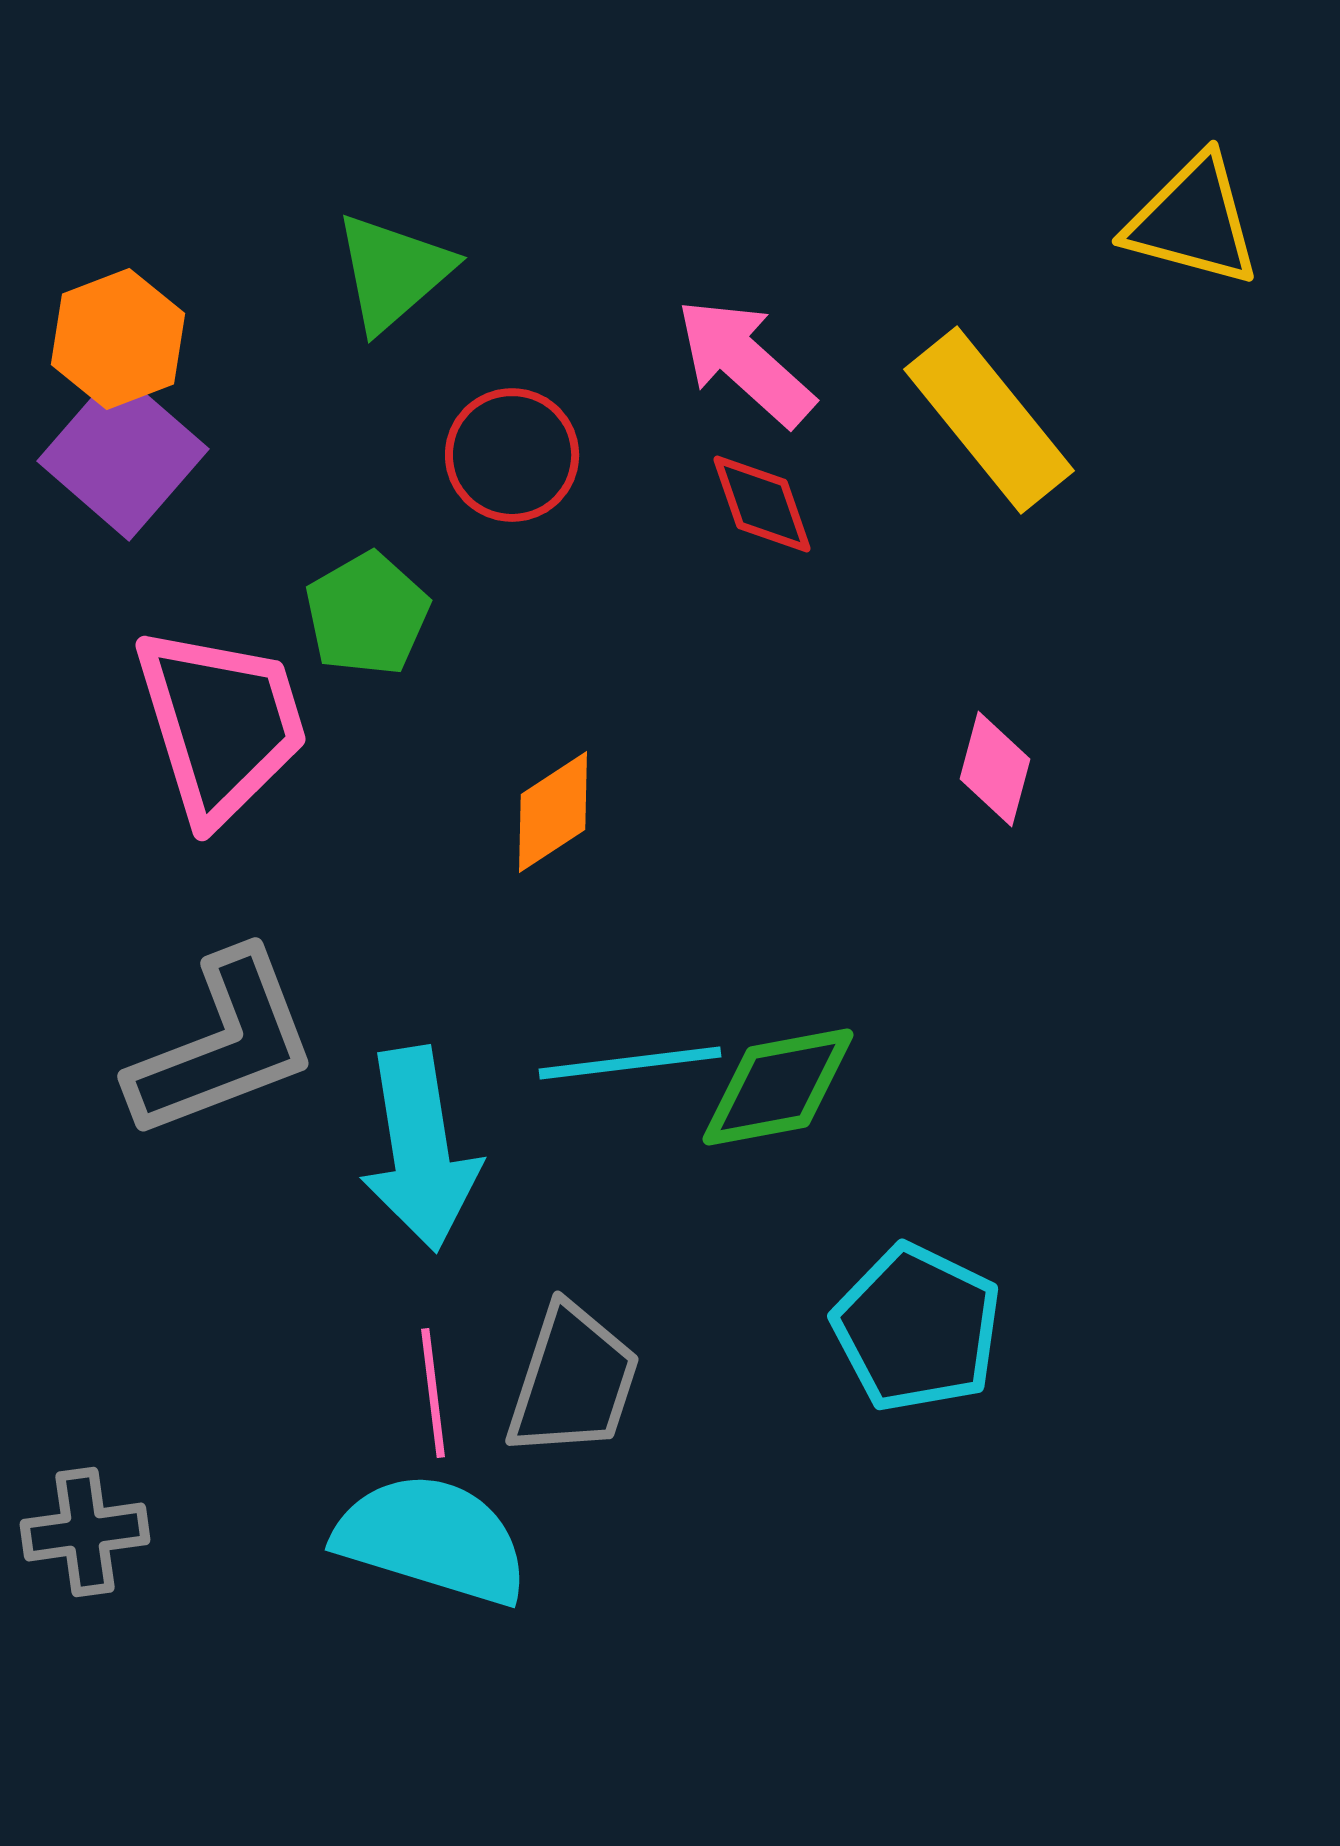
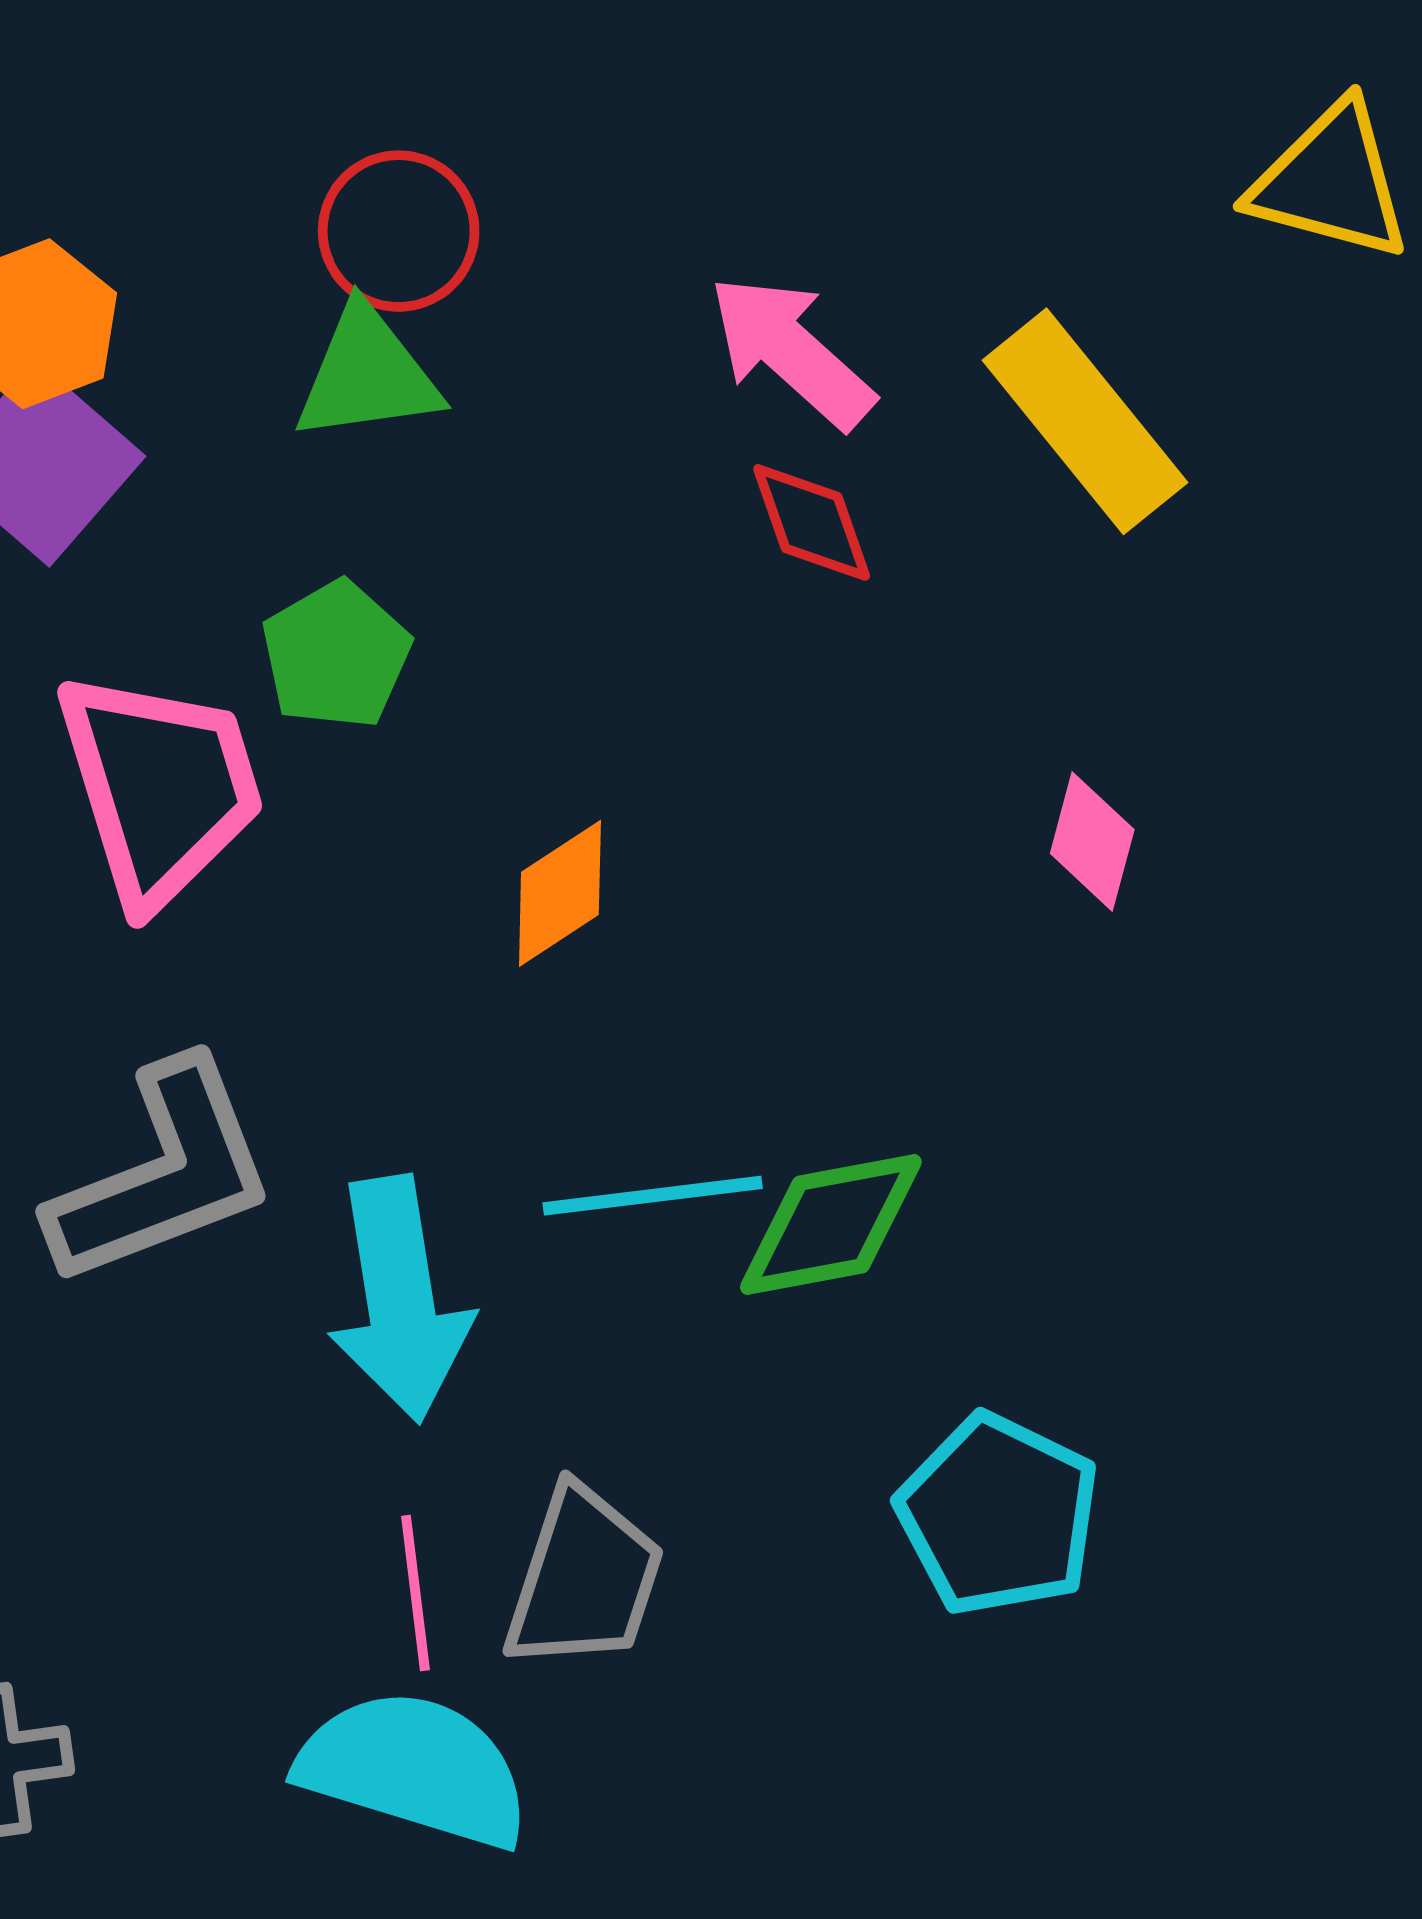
green triangle: (393, 272) -> (367, 374), moved, turned 33
red circle: (512, 455) -> (399, 231), moved

